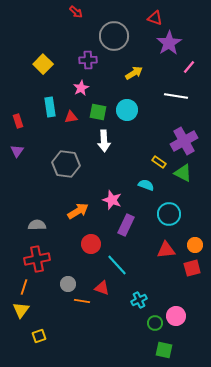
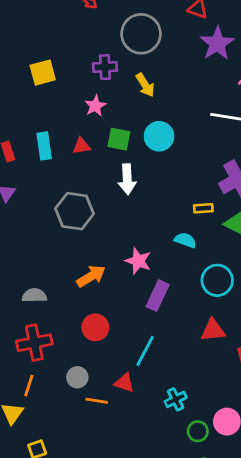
yellow square: (43, 64) -> (43, 73), turned 30
yellow arrow: (134, 73) -> (145, 85), moved, turned 90
cyan rectangle: (50, 107) -> (44, 146), moved
yellow rectangle: (159, 162) -> (203, 208), turned -40
red circle: (91, 244) -> (95, 327), moved
cyan line: (117, 265) -> (145, 351), turned 70
orange line: (24, 287) -> (29, 386), moved

